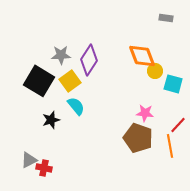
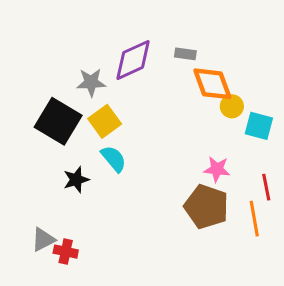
gray rectangle: (166, 18) -> (185, 54), moved
purple diamond: (89, 60) -> (133, 60), moved, turned 32
red line: (178, 125) -> (266, 187), turned -54

